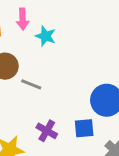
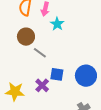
blue square: (84, 128) -> (57, 74), moved

